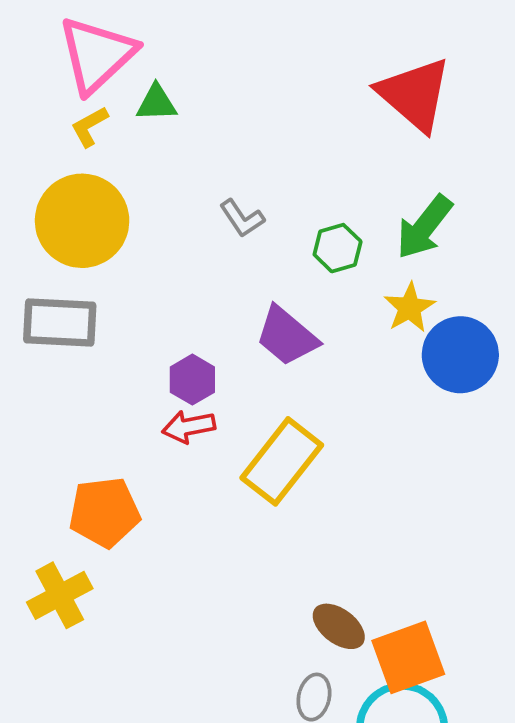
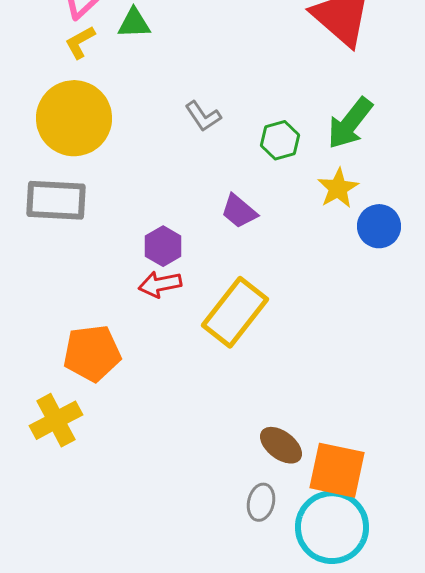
purple trapezoid: (287, 336) -> (239, 211), size x0.7
blue circle: (460, 355) -> (379, 226), size x0.7
orange square: (408, 657) -> (337, 470), turned 32

